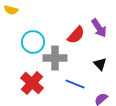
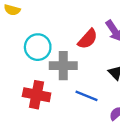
red cross: (32, 83) -> (37, 95), turned -30

